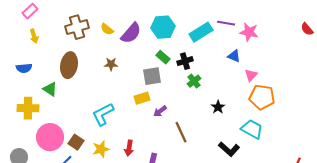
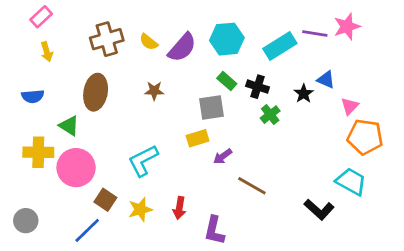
pink star: (249, 32) -> (347, 27), moved, turned -30
black cross: (185, 61) -> (258, 87), turned 35
black star: (218, 107) -> (304, 94), moved
brown line: (181, 132) -> (252, 186), turned -35
pink circle: (50, 137) -> (76, 168), moved

